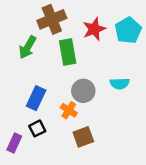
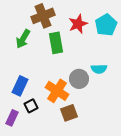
gray circle: (83, 91) -> (79, 79), moved
blue rectangle: (36, 98) -> (20, 86), moved
orange cross: (69, 110) -> (57, 91), size x1.6

